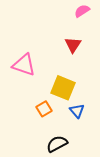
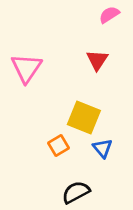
pink triangle: (24, 65) -> (26, 68), moved, turned 45

